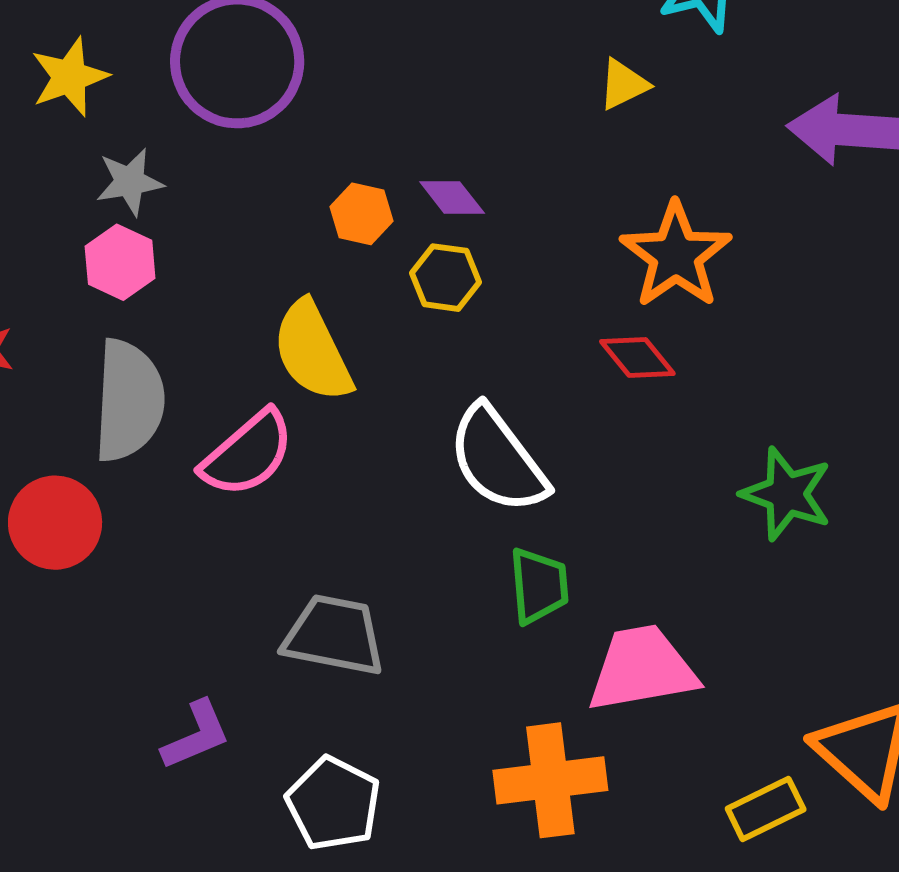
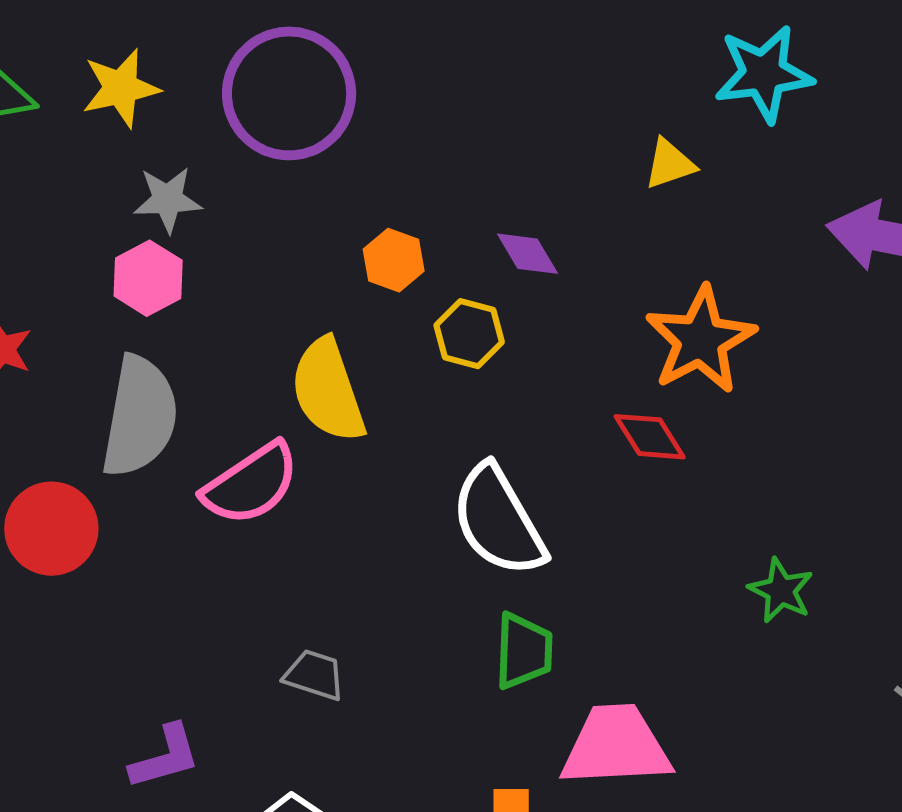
purple diamond: (452, 198) -> (528, 254), moved
green star: (787, 494) -> (781, 590), size x0.7
gray trapezoid: (334, 635) -> (314, 675), size x0.6

